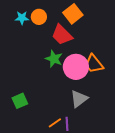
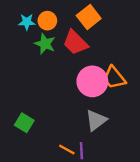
green star: (54, 59) -> (45, 44), moved
green square: (20, 101) -> (24, 123), turned -35
orange line: (55, 123) -> (67, 149), turned 64

